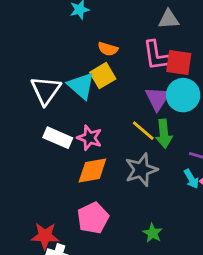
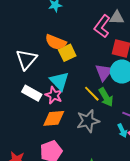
orange semicircle: (108, 49) -> (56, 42), moved, size x1.5
pink L-shape: (156, 55) -> (102, 26), moved, turned 40
cyan triangle: (81, 86) -> (59, 81), moved
green arrow: (164, 134) -> (106, 97), turned -30

